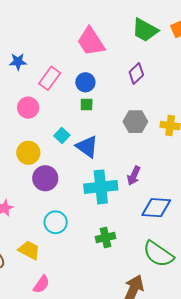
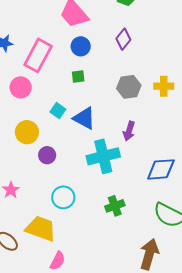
pink rectangle: (50, 78) -> (38, 55), size x1.4
blue circle: (85, 82) -> (81, 46), moved
purple arrow: (134, 176) -> (129, 131), moved
purple circle: (45, 178) -> (47, 155), size x0.7
yellow trapezoid: (29, 250) -> (41, 229), size x1.4

